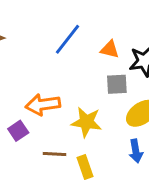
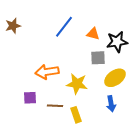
purple square: (18, 131) -> (30, 98), moved, turned 32

